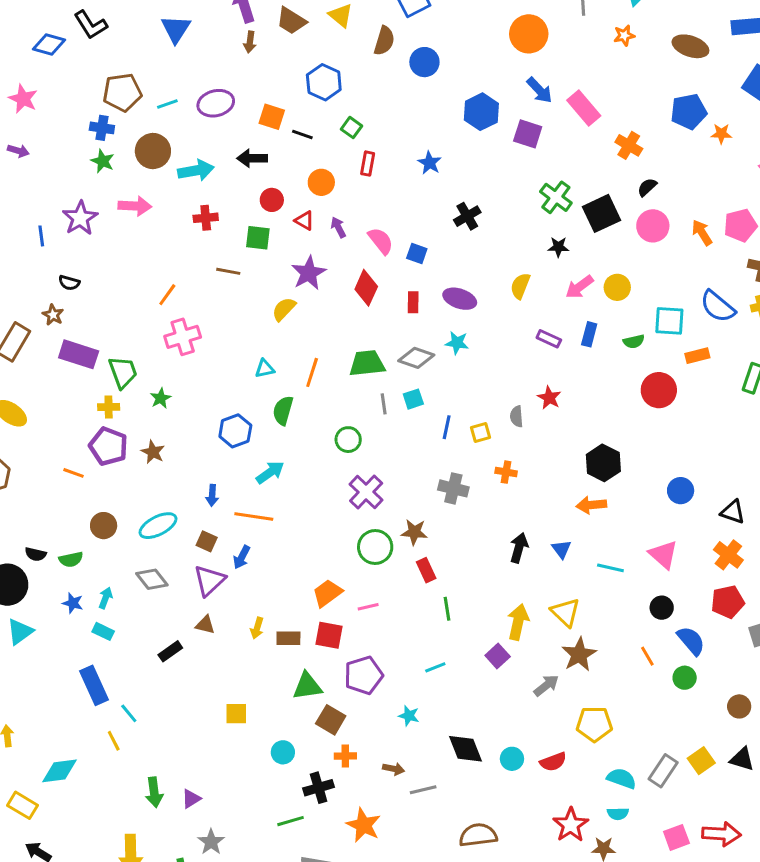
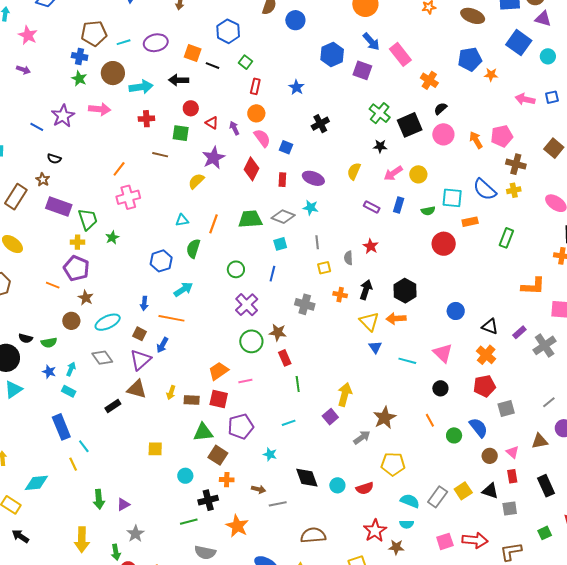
orange circle: (321, 182) -> (256, 113), moved
blue line: (41, 236) -> (37, 127), turned -56
gray line: (384, 404) -> (317, 242), moved
blue line: (447, 427) -> (272, 274), moved
brown star: (153, 452) -> (86, 298), moved
black arrow: (519, 548) -> (366, 290), moved
yellow triangle: (565, 612) -> (369, 322), moved
brown triangle: (205, 625) -> (137, 389), size x1.5
blue semicircle: (691, 641) -> (479, 428), moved

